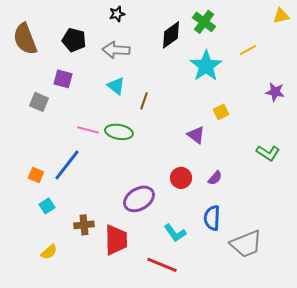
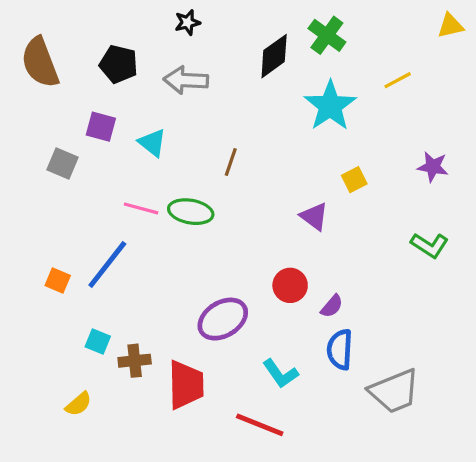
cyan triangle: (116, 86) -> (152, 143), moved
purple star: (275, 92) -> (433, 167), moved
purple semicircle: (215, 178) -> (332, 306), moved
cyan square: (47, 206) -> (98, 341), moved, turned -35

